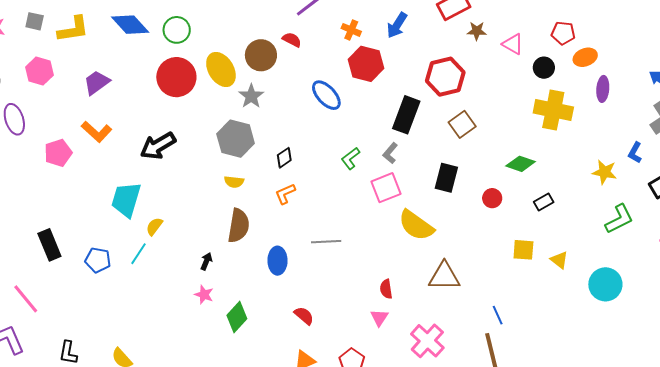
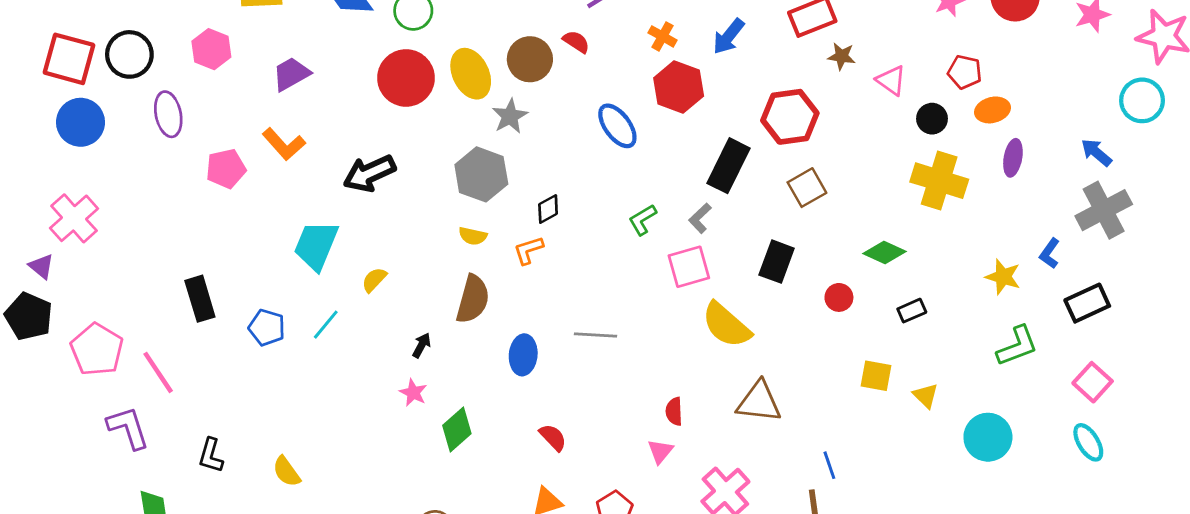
orange L-shape: (285, 194) -> (528, 250), moved
yellow semicircle: (154, 226) -> (374, 280), moved

